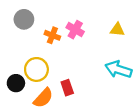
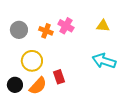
gray circle: (24, 19) -> (19, 30), moved
black circle: (16, 83) -> (15, 85), moved

